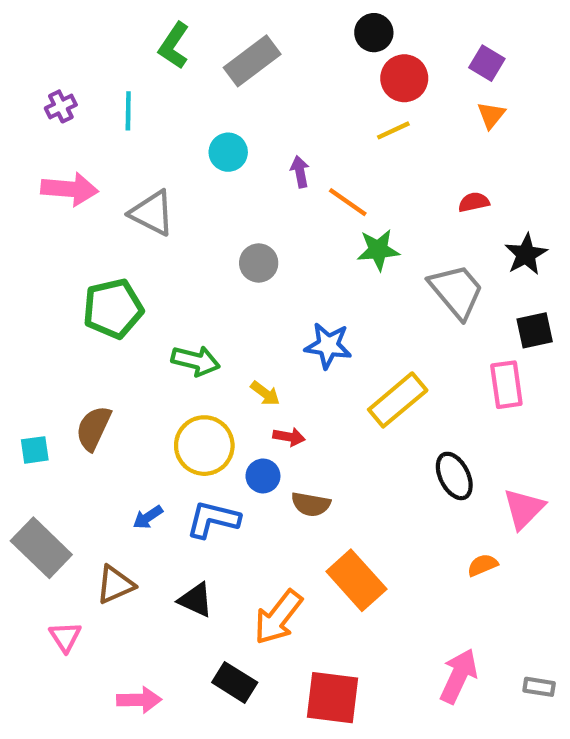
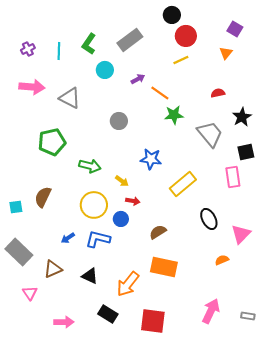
green L-shape: (174, 46) -> (89, 44), moved
gray rectangle: (252, 61) -> (130, 40), moved
purple square: (487, 63) -> (235, 29), moved
purple arrow: (300, 172) -> (138, 79), turned 72
brown semicircle: (311, 504) -> (158, 232), moved, turned 138
orange rectangle: (356, 580) -> (164, 267), turned -36

